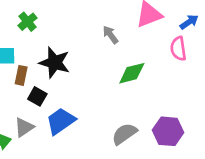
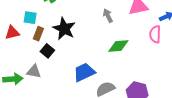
blue trapezoid: (61, 121) -> (84, 72), moved
gray triangle: (24, 127) -> (34, 71), turned 35

